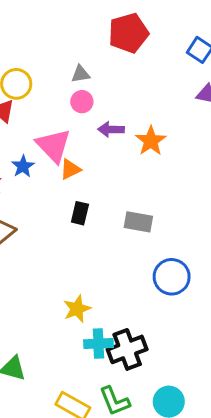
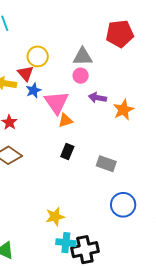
gray triangle: (81, 74) -> (83, 57), size x1.5
blue star: (23, 166) -> (34, 90), moved

